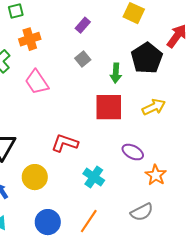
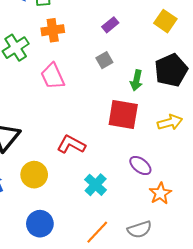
orange line: (89, 221) -> (97, 232), moved

